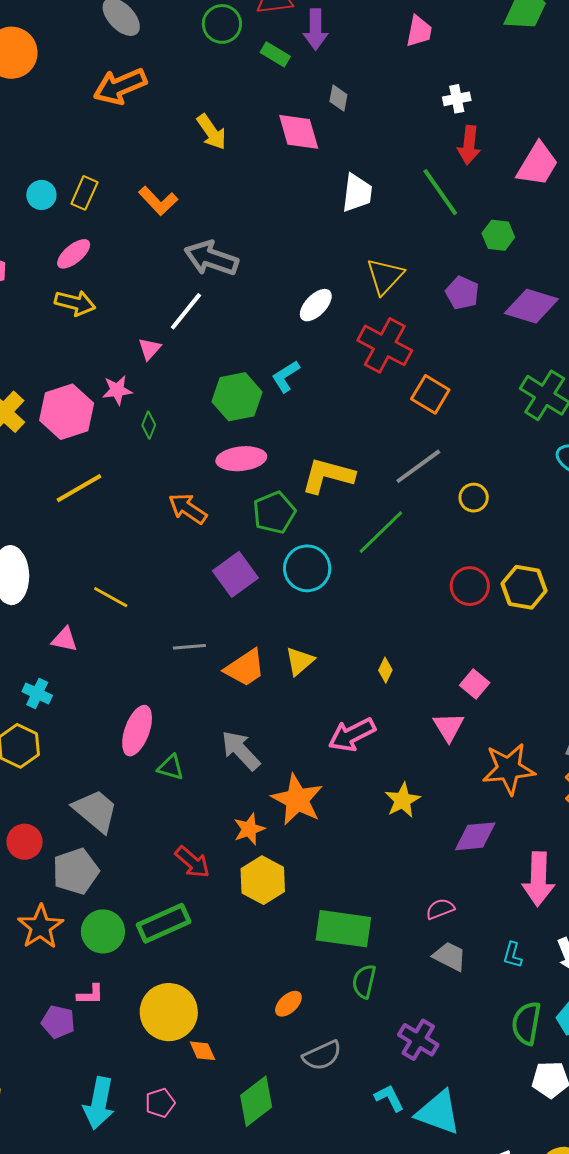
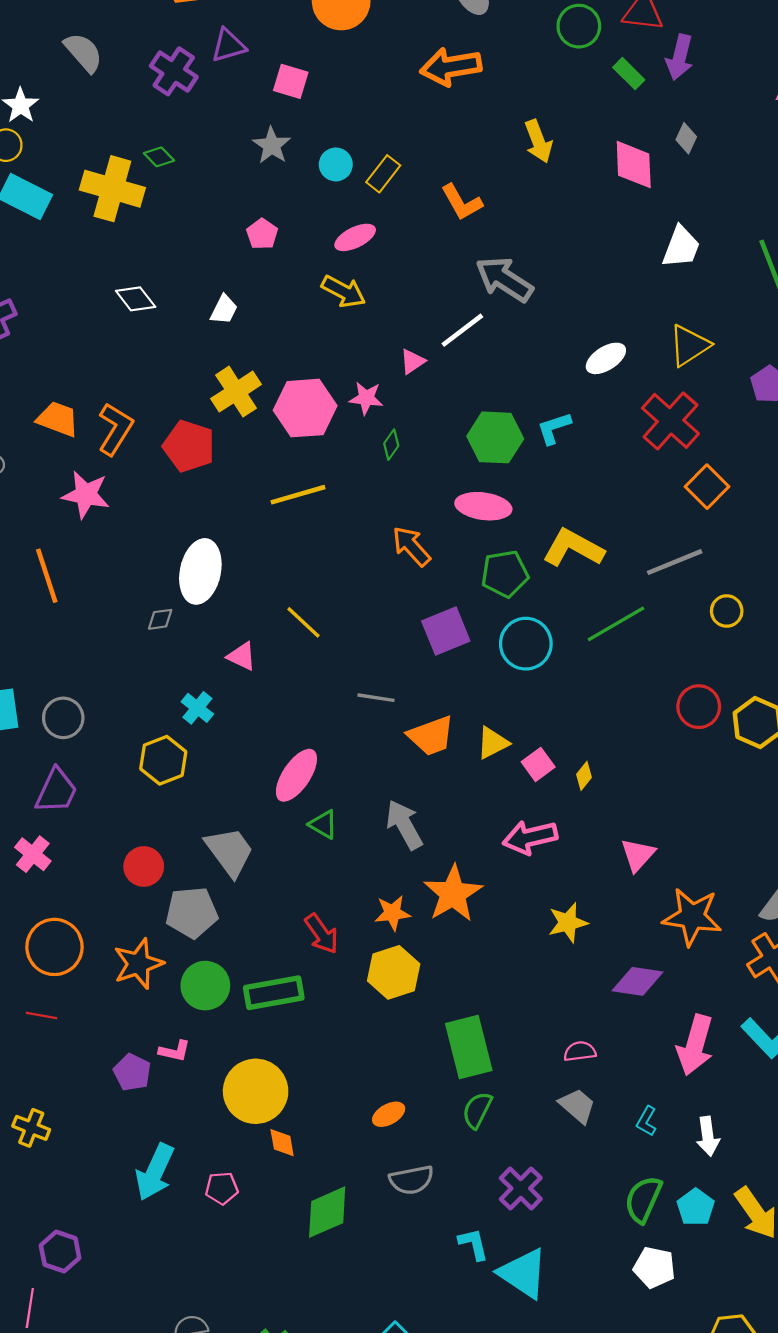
pink square: (475, 684) -> (538, 764), moved
green rectangle: (343, 929) -> (469, 1047), turned 54

